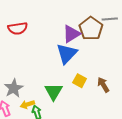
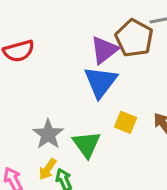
gray star: (14, 88) -> (48, 134), moved
yellow arrow: (27, 104) -> (48, 169), turned -32

